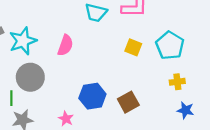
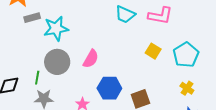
pink semicircle: (65, 45) -> (91, 59), moved
yellow cross: (177, 82) -> (187, 88), turned 32

